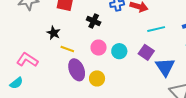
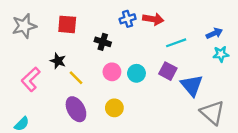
yellow line: (67, 49) -> (76, 78), turned 32
pink L-shape: (27, 60) -> (31, 79), moved, turned -70
purple ellipse: (77, 70) -> (76, 109), moved

